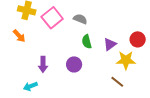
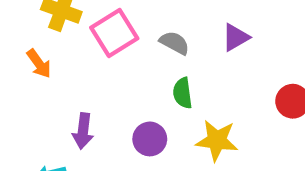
purple triangle: (110, 44) -> (235, 37), moved
yellow star: (126, 60) -> (217, 140), moved

